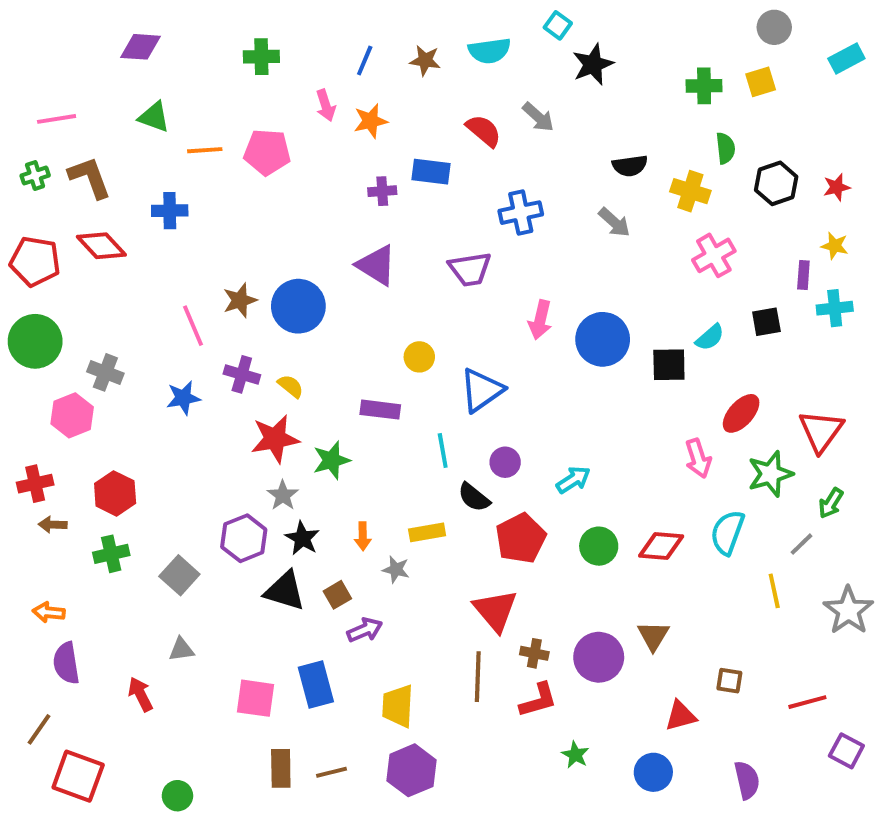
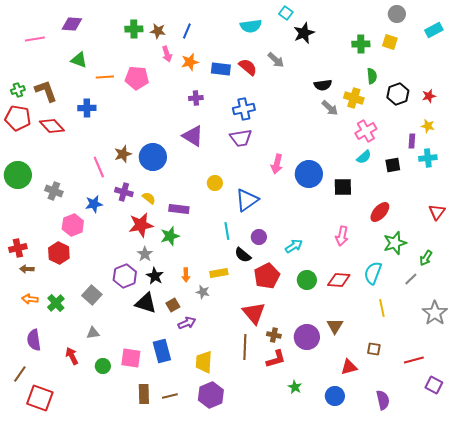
brown star: (425, 60) -> (158, 31), moved
yellow square: (761, 82) -> (390, 42), turned 35
pink line: (57, 119) -> (35, 39), moved
blue rectangle: (431, 172) -> (221, 69), moved
blue cross: (521, 213) -> (244, 109), moved
gray arrow: (614, 222) -> (330, 108), moved
red pentagon: (35, 261) -> (18, 118), moved
cyan semicircle: (710, 337) -> (364, 157), moved
purple rectangle: (380, 410) -> (179, 209), moved
pink hexagon: (72, 415) -> (73, 225), moved
red triangle: (821, 431) -> (437, 212), moved, size x0.7
pink arrow: (698, 458) -> (342, 236), moved, turned 30
green cross: (111, 554) -> (56, 303), moved, turned -30
yellow line: (774, 591) -> (382, 308), moved
orange arrow: (49, 612) -> (30, 299), moved
green circle: (177, 796) -> (103, 366), moved

